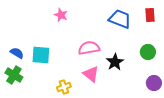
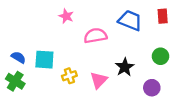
pink semicircle: (89, 48) -> (95, 36), moved
pink triangle: (91, 74) -> (99, 80), turned 36
purple circle: (154, 83) -> (152, 88), moved
yellow cross: (64, 87) -> (69, 76), moved

